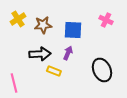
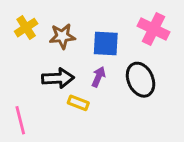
pink cross: (106, 20) -> (154, 29), size x1.5
black ellipse: (102, 70) -> (141, 80), moved

